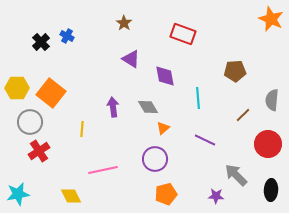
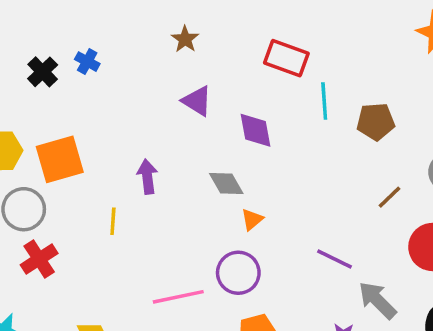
orange square: (51, 93) -> (60, 159), turned 36
cyan line: (198, 98) -> (324, 101), moved
purple arrow: (113, 107) -> (147, 177), moved
purple line: (205, 140) -> (334, 259), moved
pink line: (103, 170) -> (178, 297), moved

